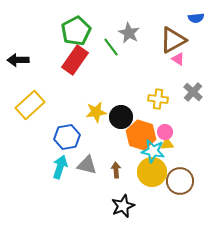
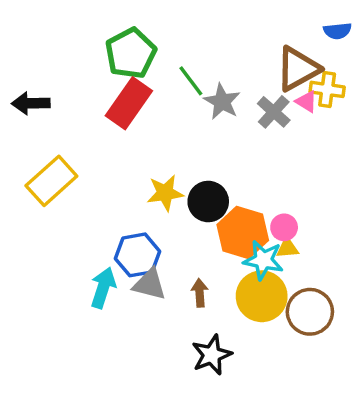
gray star: (129, 33) -> (222, 102), moved
gray cross: (193, 92) -> (274, 112), moved
yellow cross: (158, 99) -> (327, 89), moved
blue hexagon: (67, 137) -> (138, 255), moved

